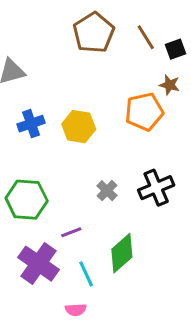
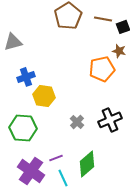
brown line: (146, 37) -> (103, 19), turned -48
yellow hexagon: (79, 127) -> (44, 96), moved
purple line: (71, 232) -> (56, 158), moved

